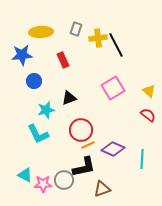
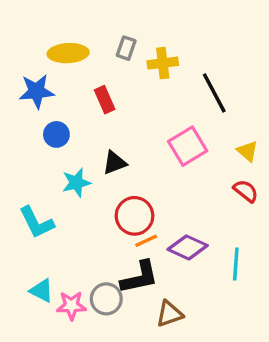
black line: (116, 45) -> (214, 93), moved
cyan L-shape: (38, 134) -> (37, 222), moved

